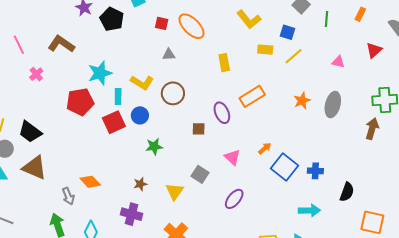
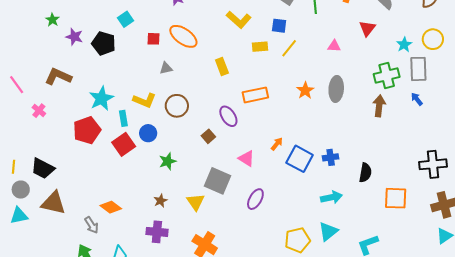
orange rectangle: (252, 96) -> (255, 95), turned 30
brown square: (199, 129) -> (208, 136), turned -32
gray square: (200, 174) -> (218, 181), size x1.5

